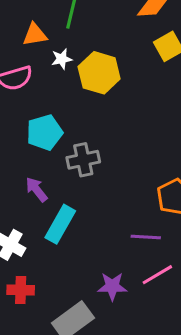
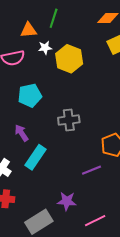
gray cross: (83, 160) -> (69, 120), moved
purple line: (146, 237) -> (92, 170), turned -30
pink line: (157, 275) -> (95, 221), moved

